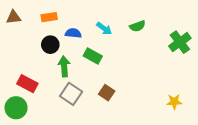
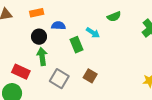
cyan arrow: (104, 28) -> (93, 33), moved
green rectangle: (93, 56) -> (76, 45), turned 42
green arrow: (64, 66) -> (42, 56), moved

